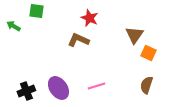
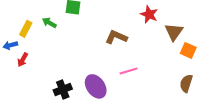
red star: (89, 18) -> (149, 14), moved
pink line: (96, 86) -> (129, 71), moved

